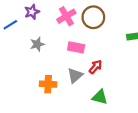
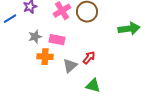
pink rectangle: (76, 47) -> (57, 40), moved
orange cross: (48, 84) -> (45, 57), moved

